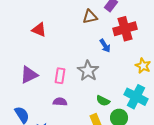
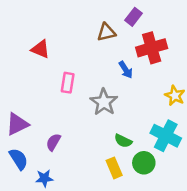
purple triangle: (29, 75) -> (17, 124), moved
pink rectangle: (60, 76) -> (68, 83), moved
purple semicircle: (60, 102) -> (53, 142), moved, turned -64

